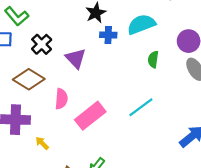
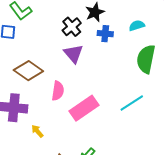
cyan semicircle: (141, 24) -> (137, 26), size x0.6
black cross: (42, 44) -> (72, 27), moved
green semicircle: (153, 59) -> (146, 59), size x1.8

